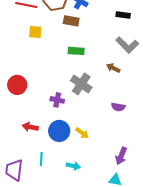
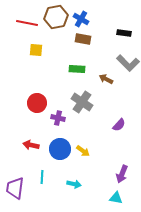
brown rectangle: (71, 21) -> (83, 39), moved
brown arrow: (113, 68) -> (106, 79), moved
red circle: (17, 85) -> (37, 103), moved
purple semicircle: (118, 107) -> (119, 125), turned -56

